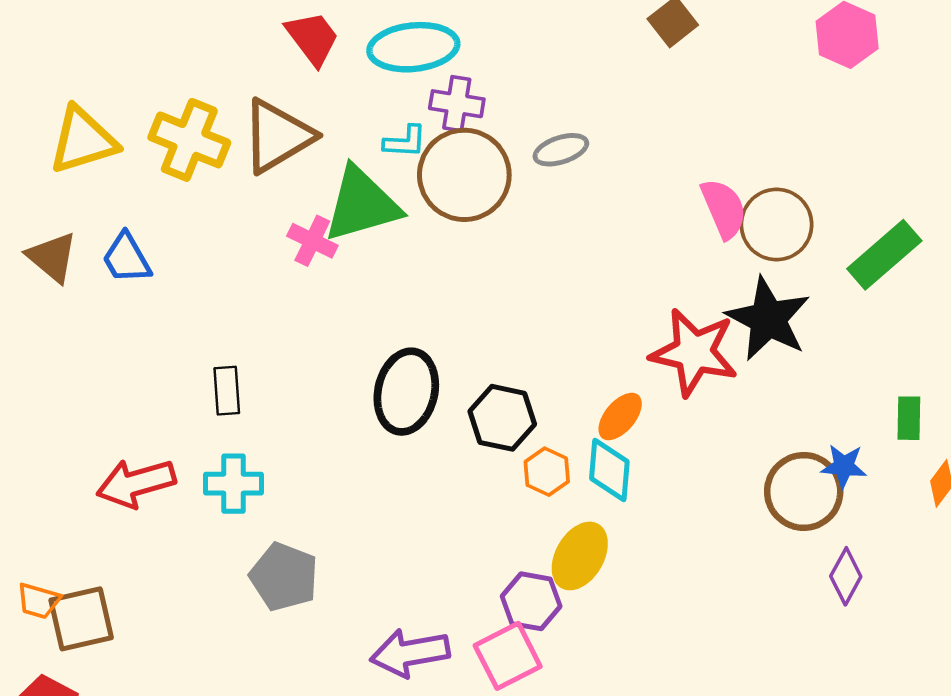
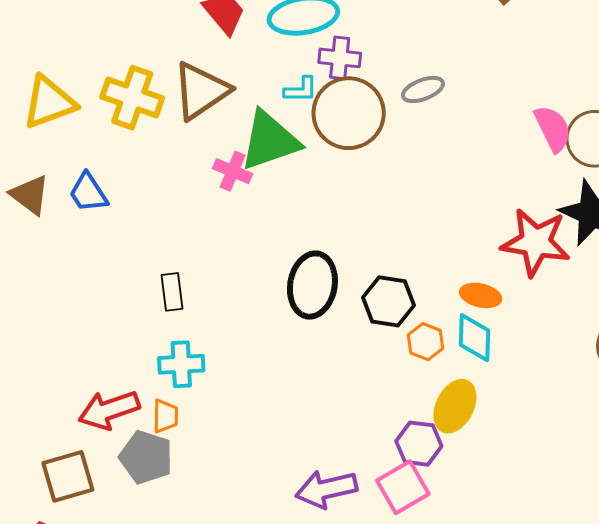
orange ellipse: (620, 416) -> (481, 295), turned 66
red arrow: (136, 483) -> (109, 410), moved
gray pentagon: (284, 577) -> (146, 457), moved
orange trapezoid: (39, 601) -> (165, 416), moved, turned -102

